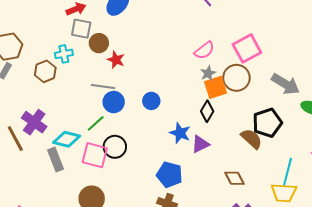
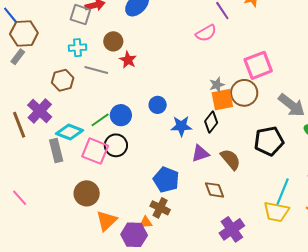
gray square: (81, 29) -> (80, 15), moved
pink semicircle: (204, 50) -> (206, 33), moved
brown hexagon: (45, 71) -> (63, 80), moved
gray line: (103, 86) -> (96, 70), moved
blue circle: (114, 102) -> (121, 115), moved
blue star: (180, 133) -> (181, 126), moved, turned -30
brown semicircle: (252, 139) -> (230, 159), moved
brown diamond: (234, 178) -> (215, 190), moved

